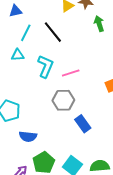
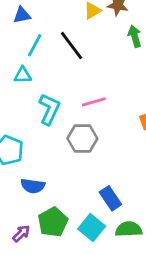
cyan L-shape: (46, 66) -> (49, 109), moved
blue rectangle: (83, 124) -> (110, 198), moved

